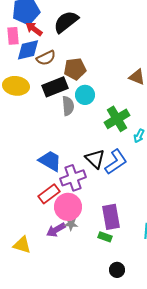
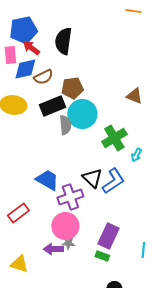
black semicircle: (66, 22) -> (63, 41), turned -44
cyan circle: (85, 95) -> (82, 114), size x1.5
red rectangle: (49, 194) -> (18, 213), moved
purple rectangle: (111, 217) -> (108, 236), turned 35
purple arrow: (56, 230) -> (53, 249), turned 30

